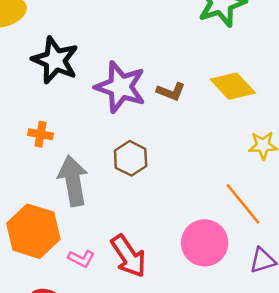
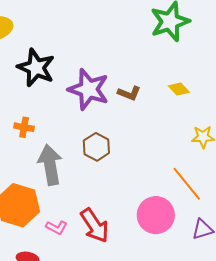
yellow diamond: (233, 86) -> (179, 89), size x0.6

